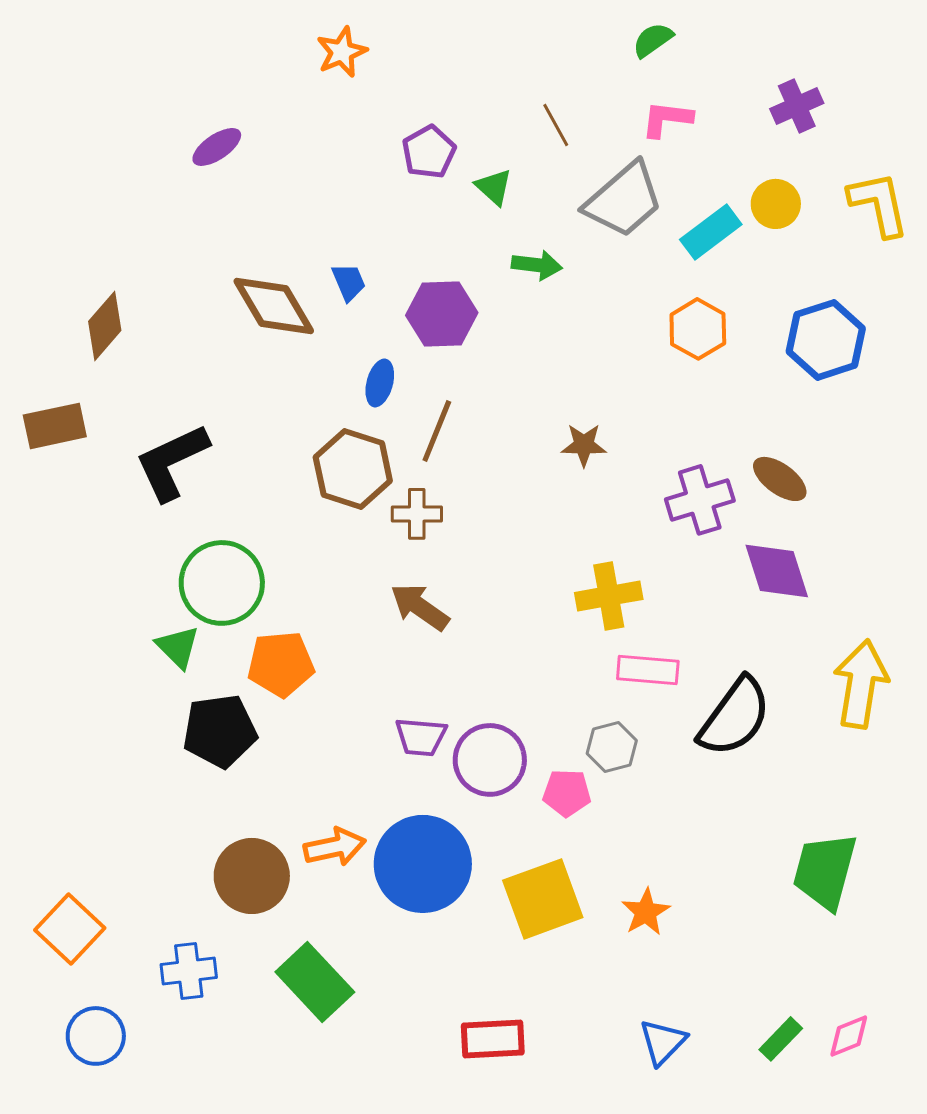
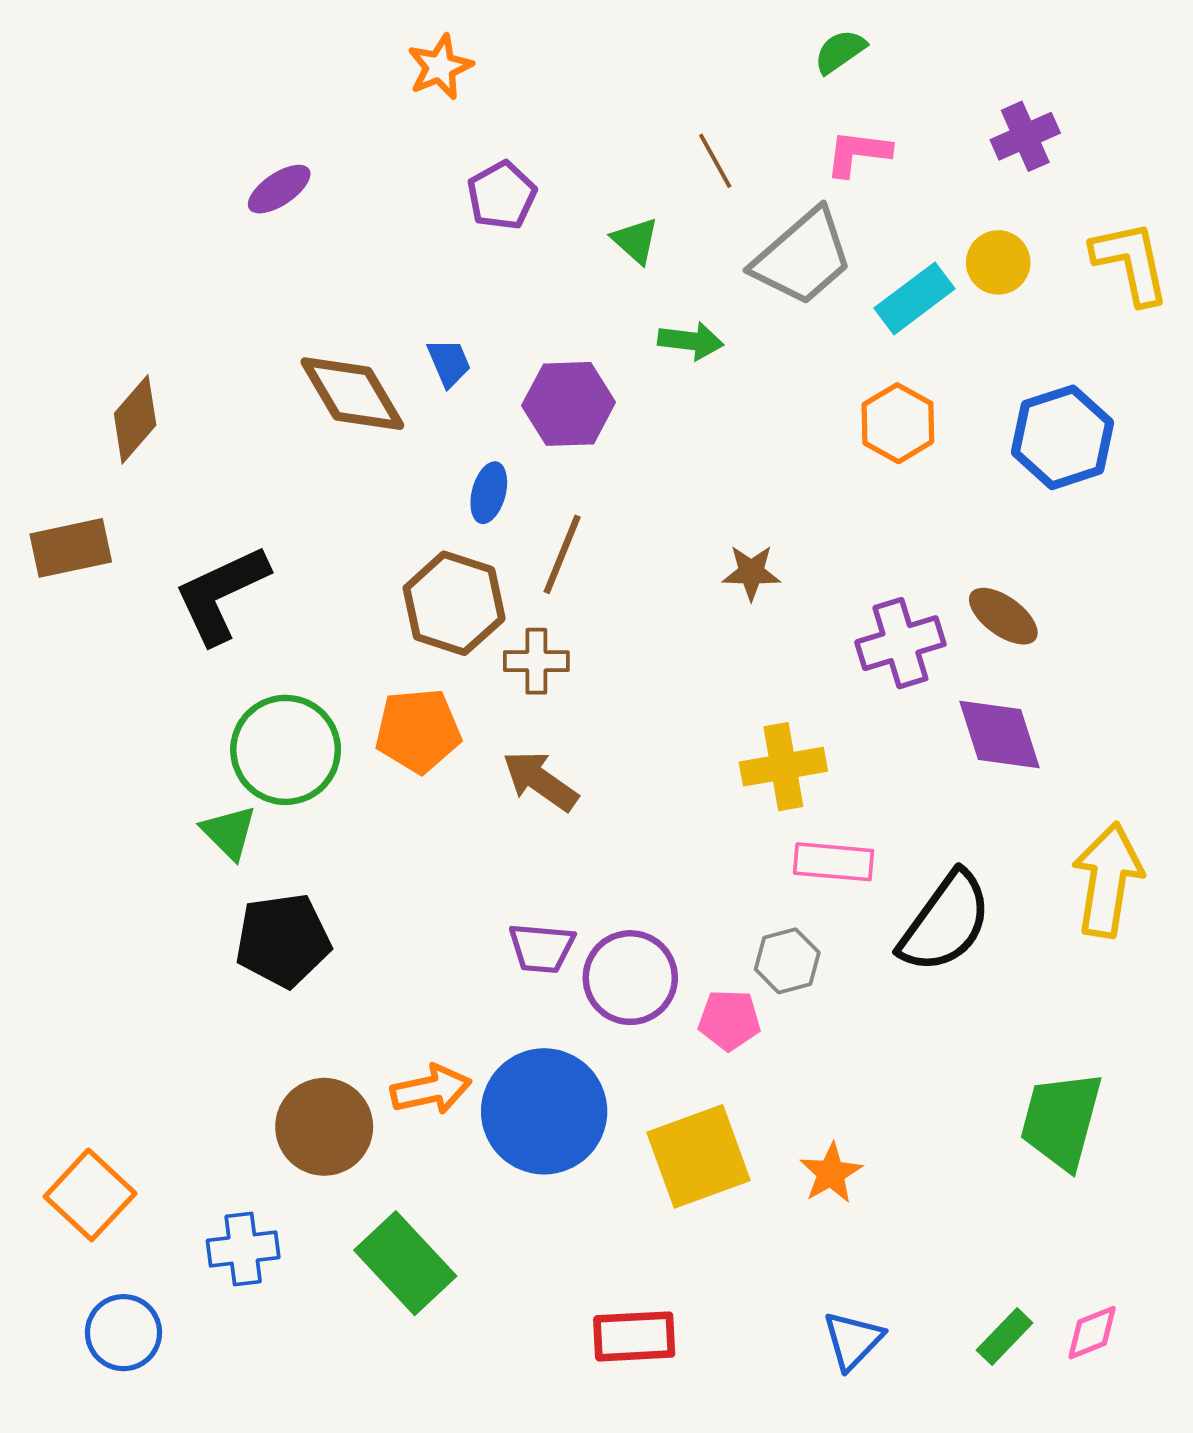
purple pentagon: (429, 152) -> (502, 196), moved
orange pentagon: (281, 664) -> (418, 731), moved

